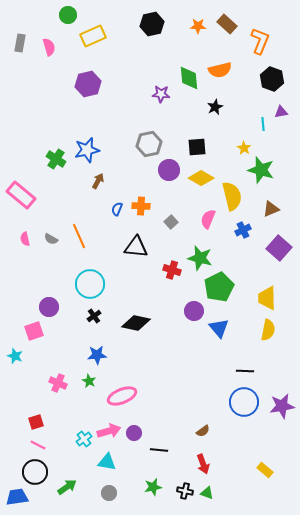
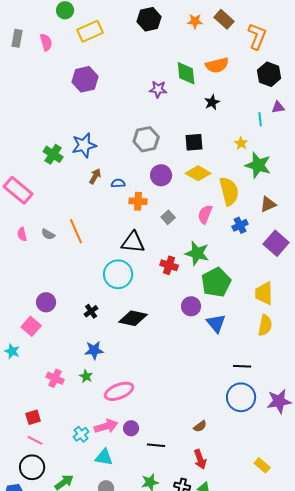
purple circle: (169, 170) -> (161, 175), moved
blue semicircle: (117, 209) -> (118, 183), moved, turned 64
cyan circle: (90, 284) -> (118, 274), moved
pink square: (34, 331) -> (31, 326), turned -30

